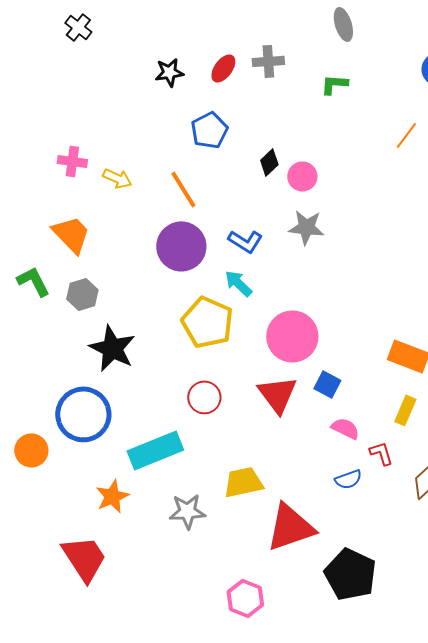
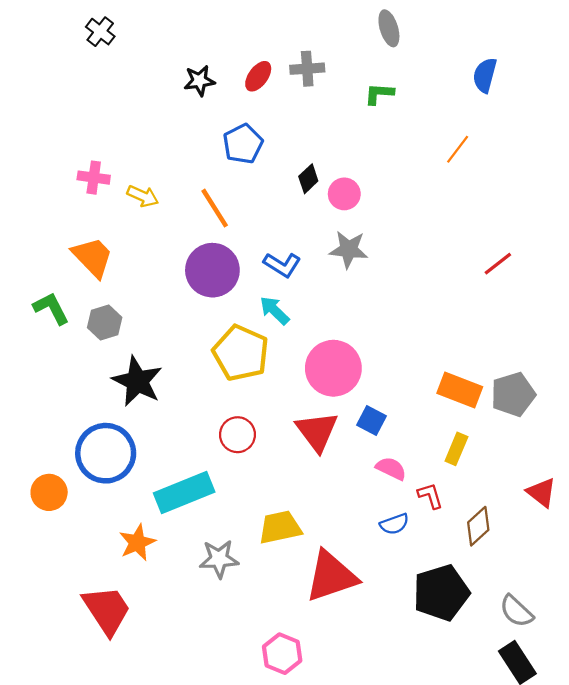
black pentagon: (350, 574) -> (441, 593), moved, turned 30

